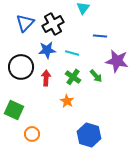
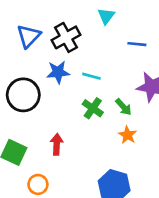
blue line: (100, 36) -> (137, 44), moved
red arrow: (46, 78) -> (57, 144), moved
orange star: (67, 101) -> (127, 135), moved

